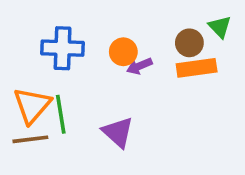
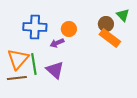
purple arrow: (139, 66) -> (57, 43), moved
orange rectangle: (197, 68) -> (110, 38), turned 45
purple triangle: (118, 132) -> (55, 70), moved

